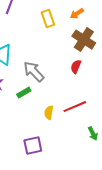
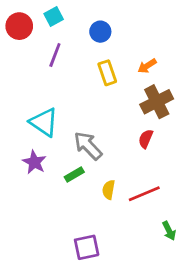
brown cross: (84, 40) -> (157, 102), turned 30
yellow semicircle: (49, 113) -> (109, 190), moved

